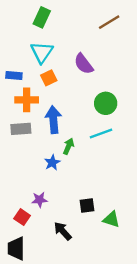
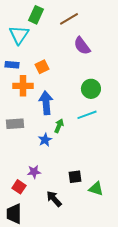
brown line: (109, 22) -> (69, 19), moved
cyan triangle: (42, 52) -> (19, 35), moved
purple semicircle: (84, 64) -> (82, 46), moved
gray rectangle: (21, 129) -> (15, 124), moved

